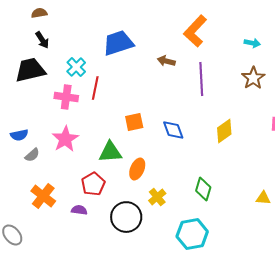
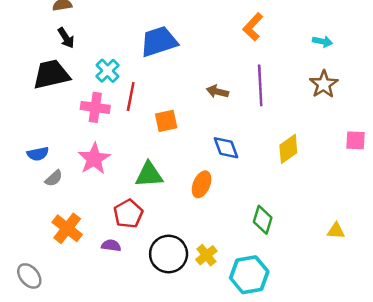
orange L-shape: (195, 31) -> (253, 27), size x0.7
brown arrow: (166, 61) -> (217, 92), moved
orange square: (134, 122) -> (166, 121), moved
orange ellipse: (137, 169) -> (202, 184), moved
yellow cross: (157, 197) -> (206, 255), moved

